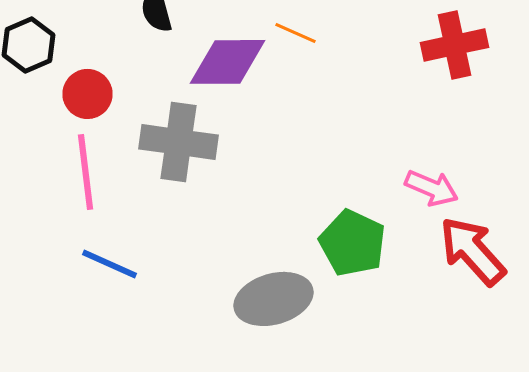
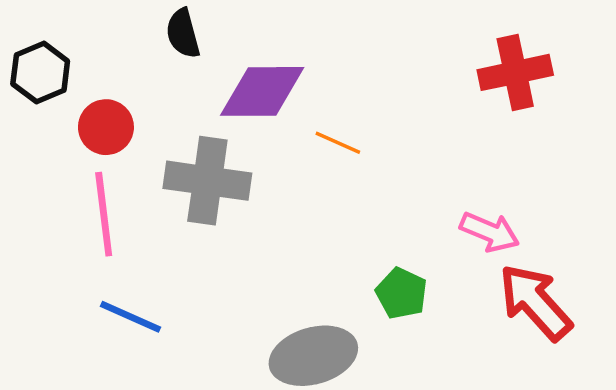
orange line: (296, 33) -> (338, 143), moved
green pentagon: (352, 243) -> (401, 293), size x0.7

